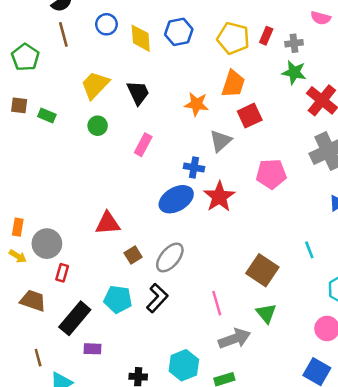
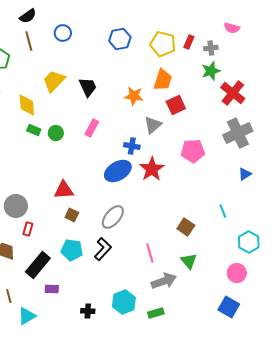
yellow diamond: (141, 38) -> (27, 105), moved
green star: (294, 72) -> (211, 71), turned -30
green rectangle: (47, 116) -> (34, 130), moved
green circle: (98, 126) -> (56, 133), moved
brown square: (133, 255) -> (72, 215), moved, turned -32
brown square: (262, 270) -> (186, 227), size x0.7

